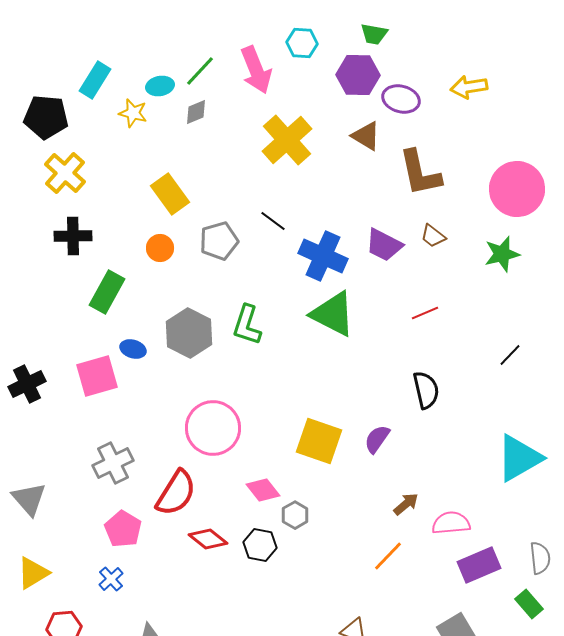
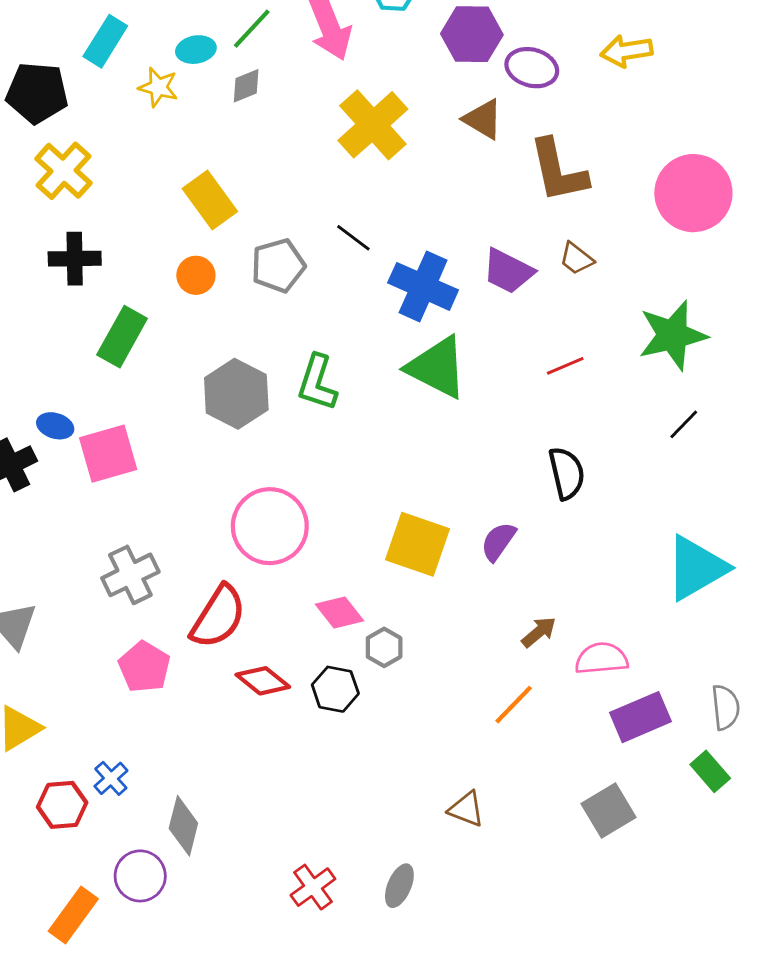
green star: (502, 254) -> (673, 335), moved, size x1.4
blue ellipse: (133, 349) -> (55, 426), moved
blue cross: (111, 579) -> (111, 778), moved

